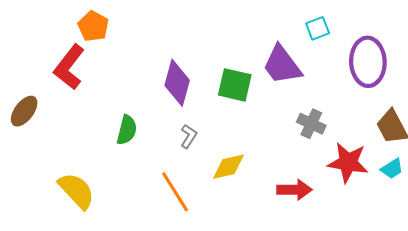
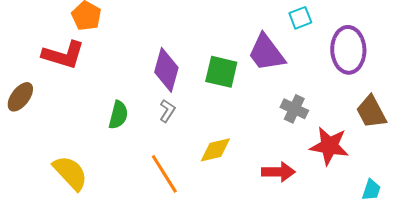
red L-shape: (69, 67) -> (63, 55), turned -111
gray L-shape: (189, 136) -> (167, 111), moved
cyan trapezoid: (392, 169) -> (371, 190), moved, turned -40

